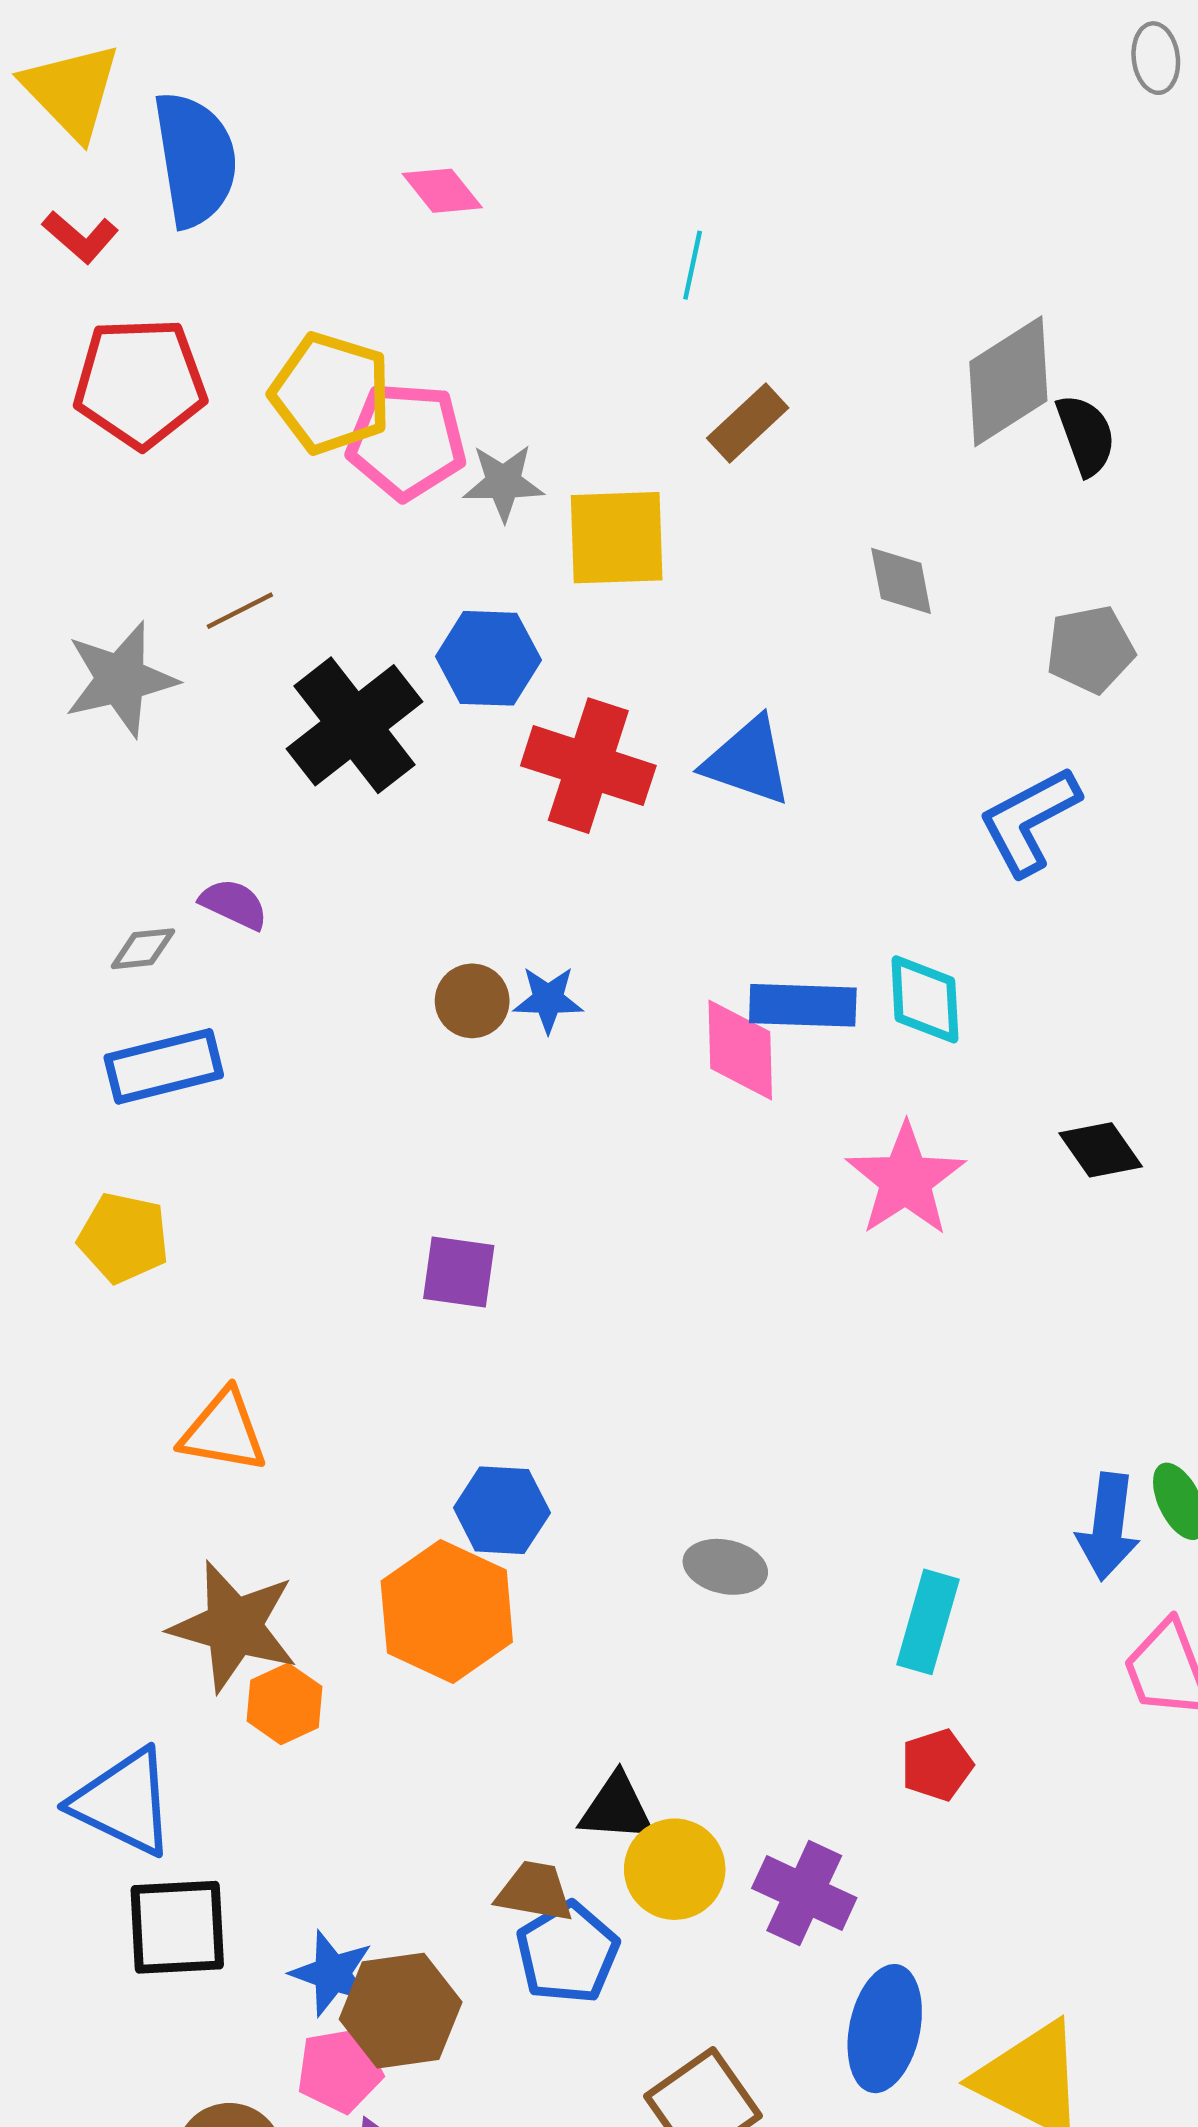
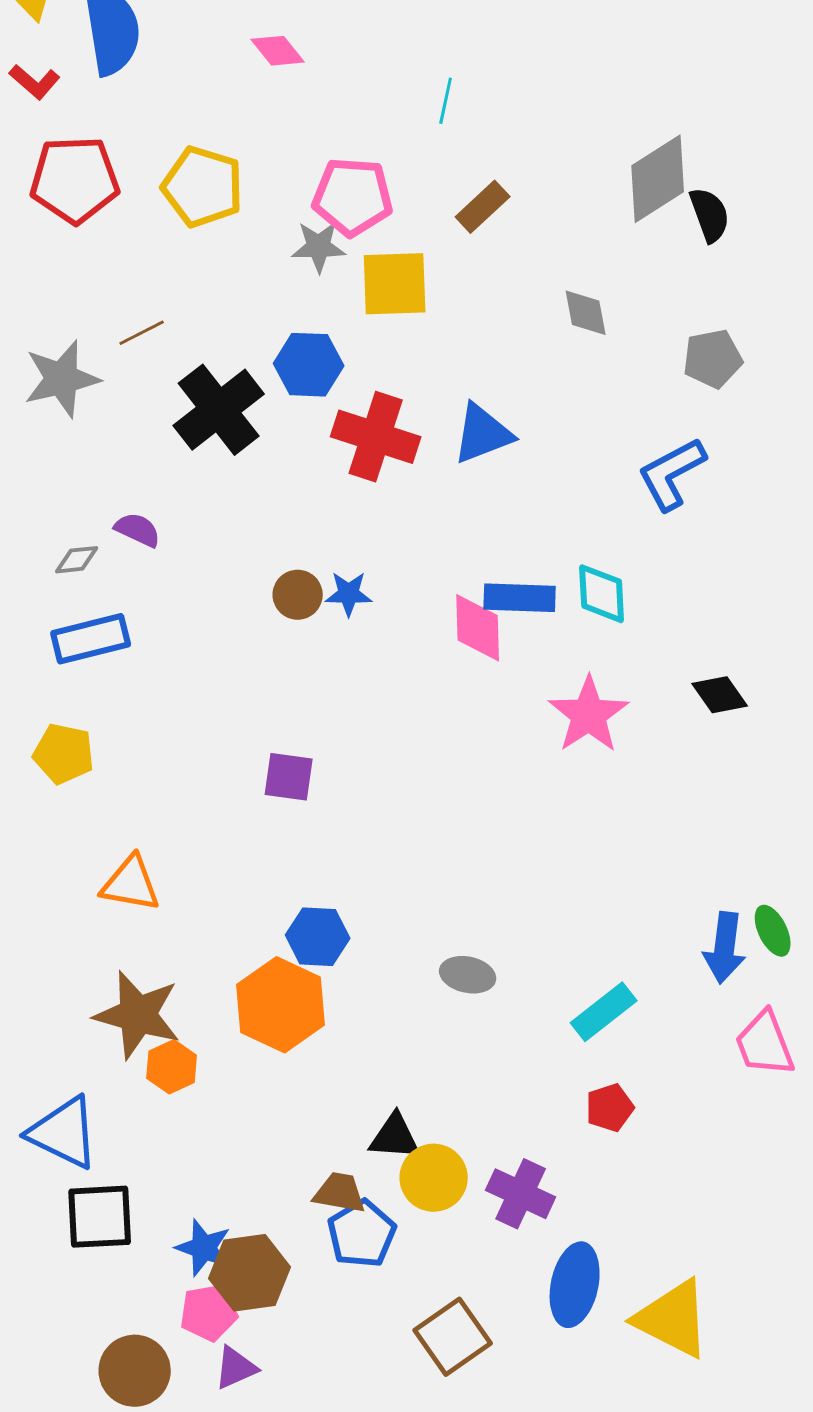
pink pentagon: (407, 441) -> (353, 197), moved
blue triangle: (748, 761) -> (483, 434), turned -40
cyan rectangle: (928, 1622) -> (604, 1012), turned 36

